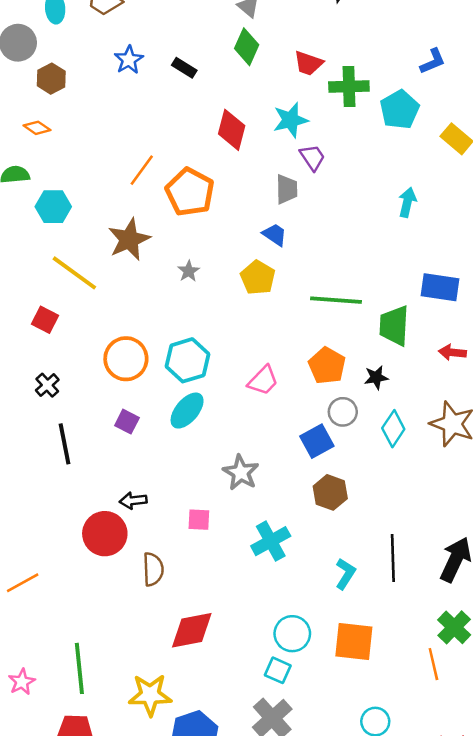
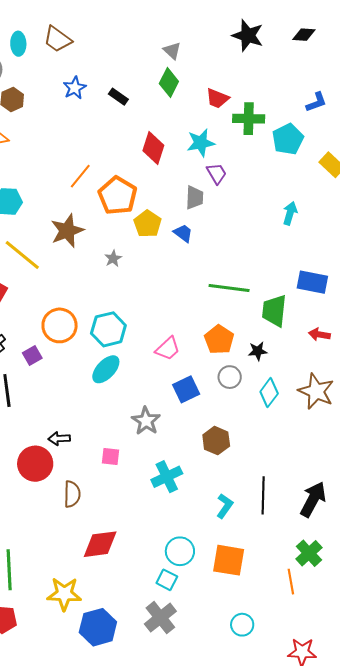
yellow pentagon: (258, 278) -> (147, 224), moved
purple square: (127, 422) -> (32, 355), moved, turned 30
blue square: (317, 441) -> (186, 389), moved

